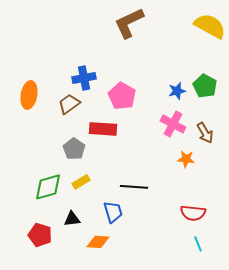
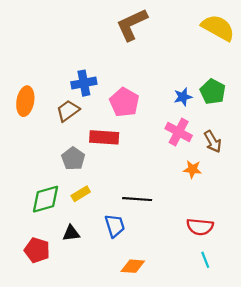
orange diamond: (98, 242) -> (133, 266), moved

